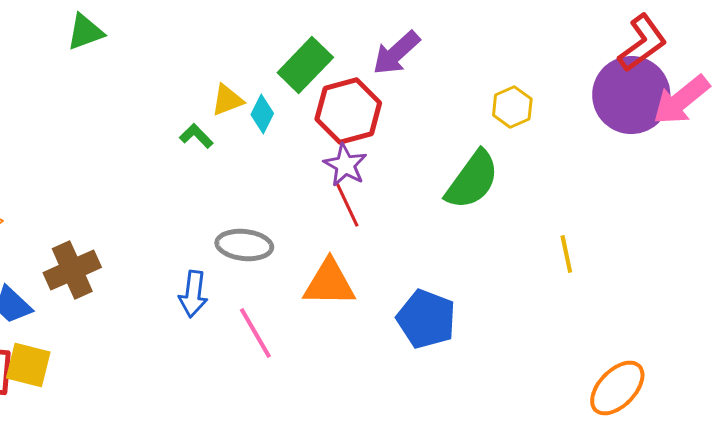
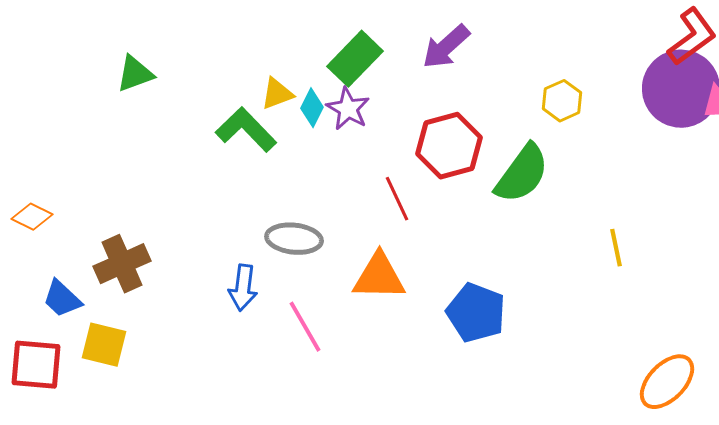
green triangle: (85, 32) -> (135, 74), moved
red hexagon: (348, 111) -> (449, 146), moved
green L-shape: (196, 136) -> (246, 130), size x1.8
purple star: (345, 165) -> (348, 109), moved
yellow square: (28, 365) -> (104, 345), moved

